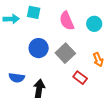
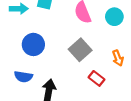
blue circle: (39, 48) -> (33, 44), moved

